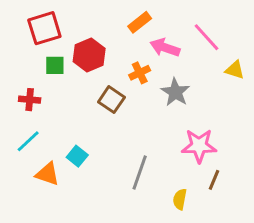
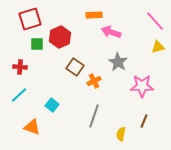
orange rectangle: (140, 22) -> (94, 15), turned 35
pink line: (207, 37) -> (155, 21), moved
yellow triangle: (235, 70) -> (158, 47), turned -32
orange cross: (140, 73) -> (94, 81), moved
pink star: (199, 146) -> (142, 86), moved
orange triangle: (47, 174) -> (32, 127), moved

